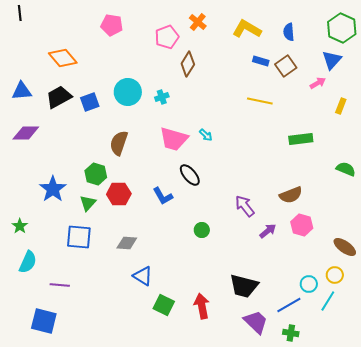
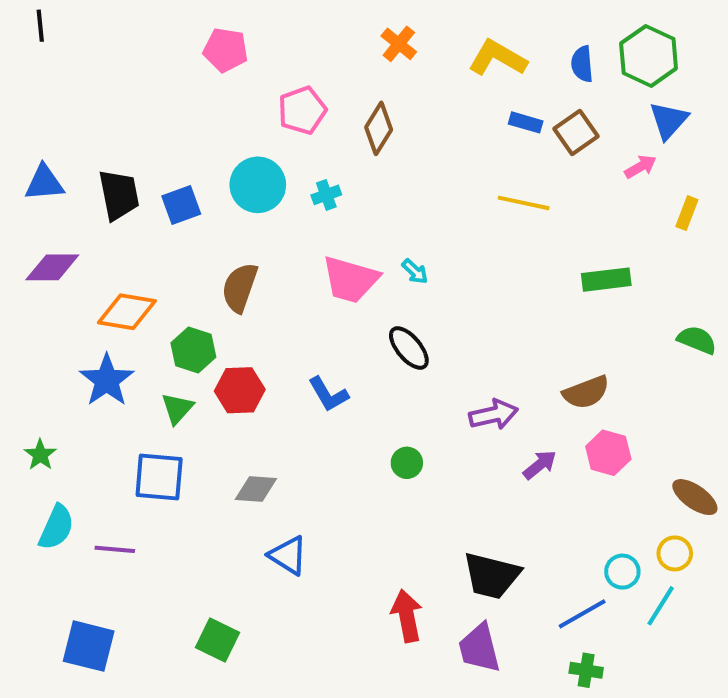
green hexagon: (342, 28) -> (649, 56), moved
pink pentagon: (167, 37) -> (302, 110), moved
orange diamond: (63, 58) -> (127, 312), moved, turned -40
black trapezoid: (59, 97) -> (119, 195), turned 108
black ellipse: (190, 175) -> (409, 348), moved
purple arrow: (245, 206) -> (493, 414), turned 115
purple line: (60, 285) -> (115, 549), moved
green square: (164, 305) -> (218, 640), moved
purple trapezoid: (256, 322) -> (479, 648), moved, turned -148

